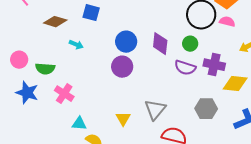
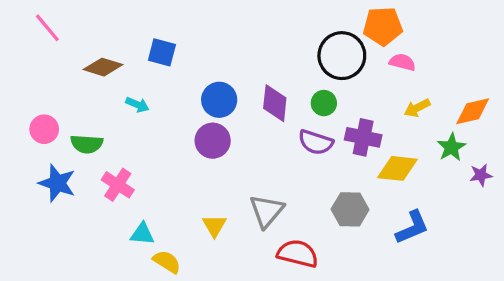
pink semicircle: (227, 22) -> (402, 62), moved

